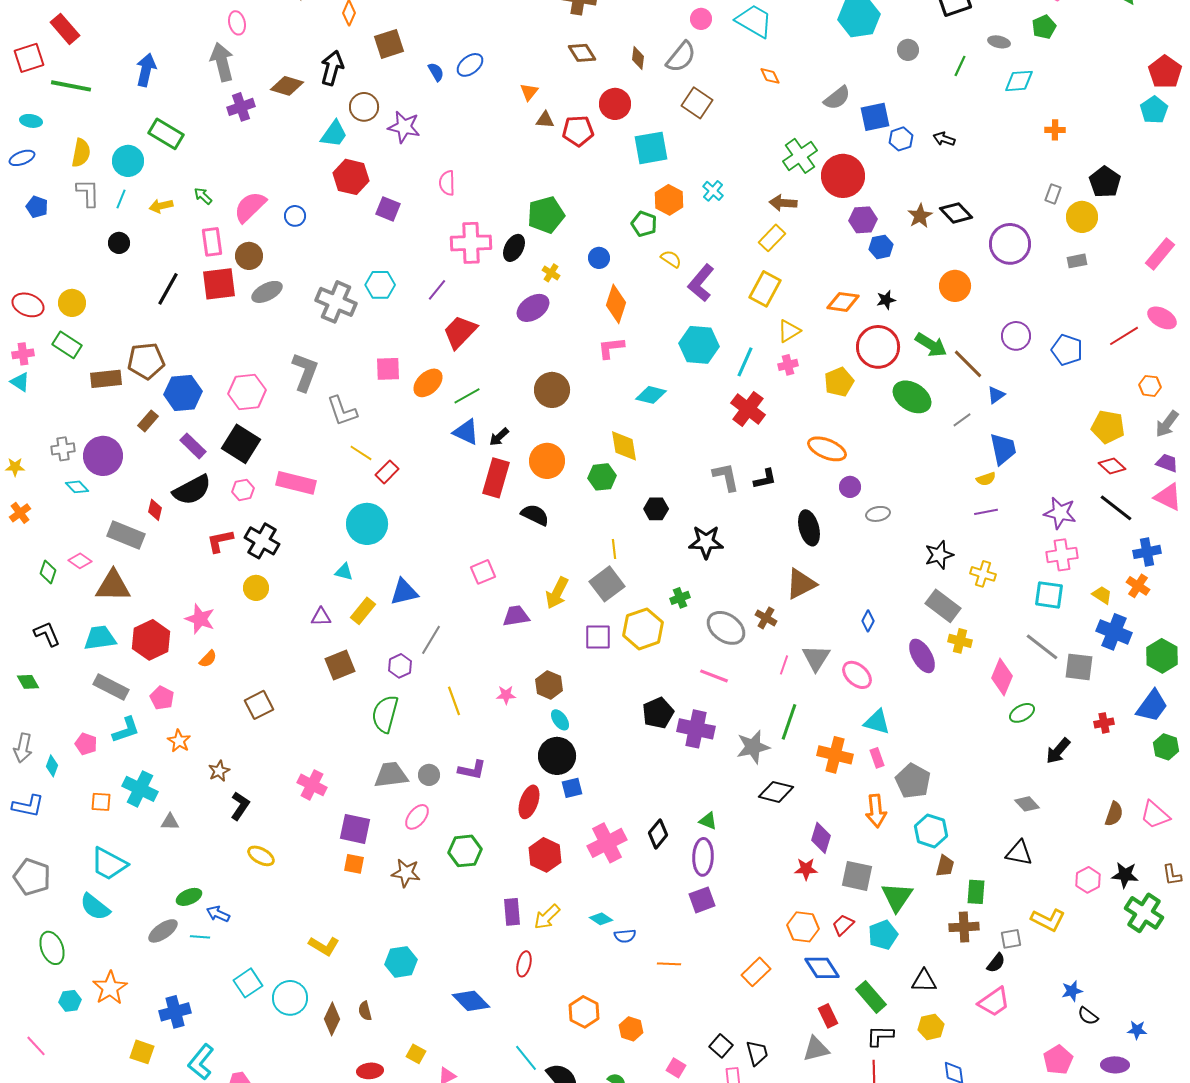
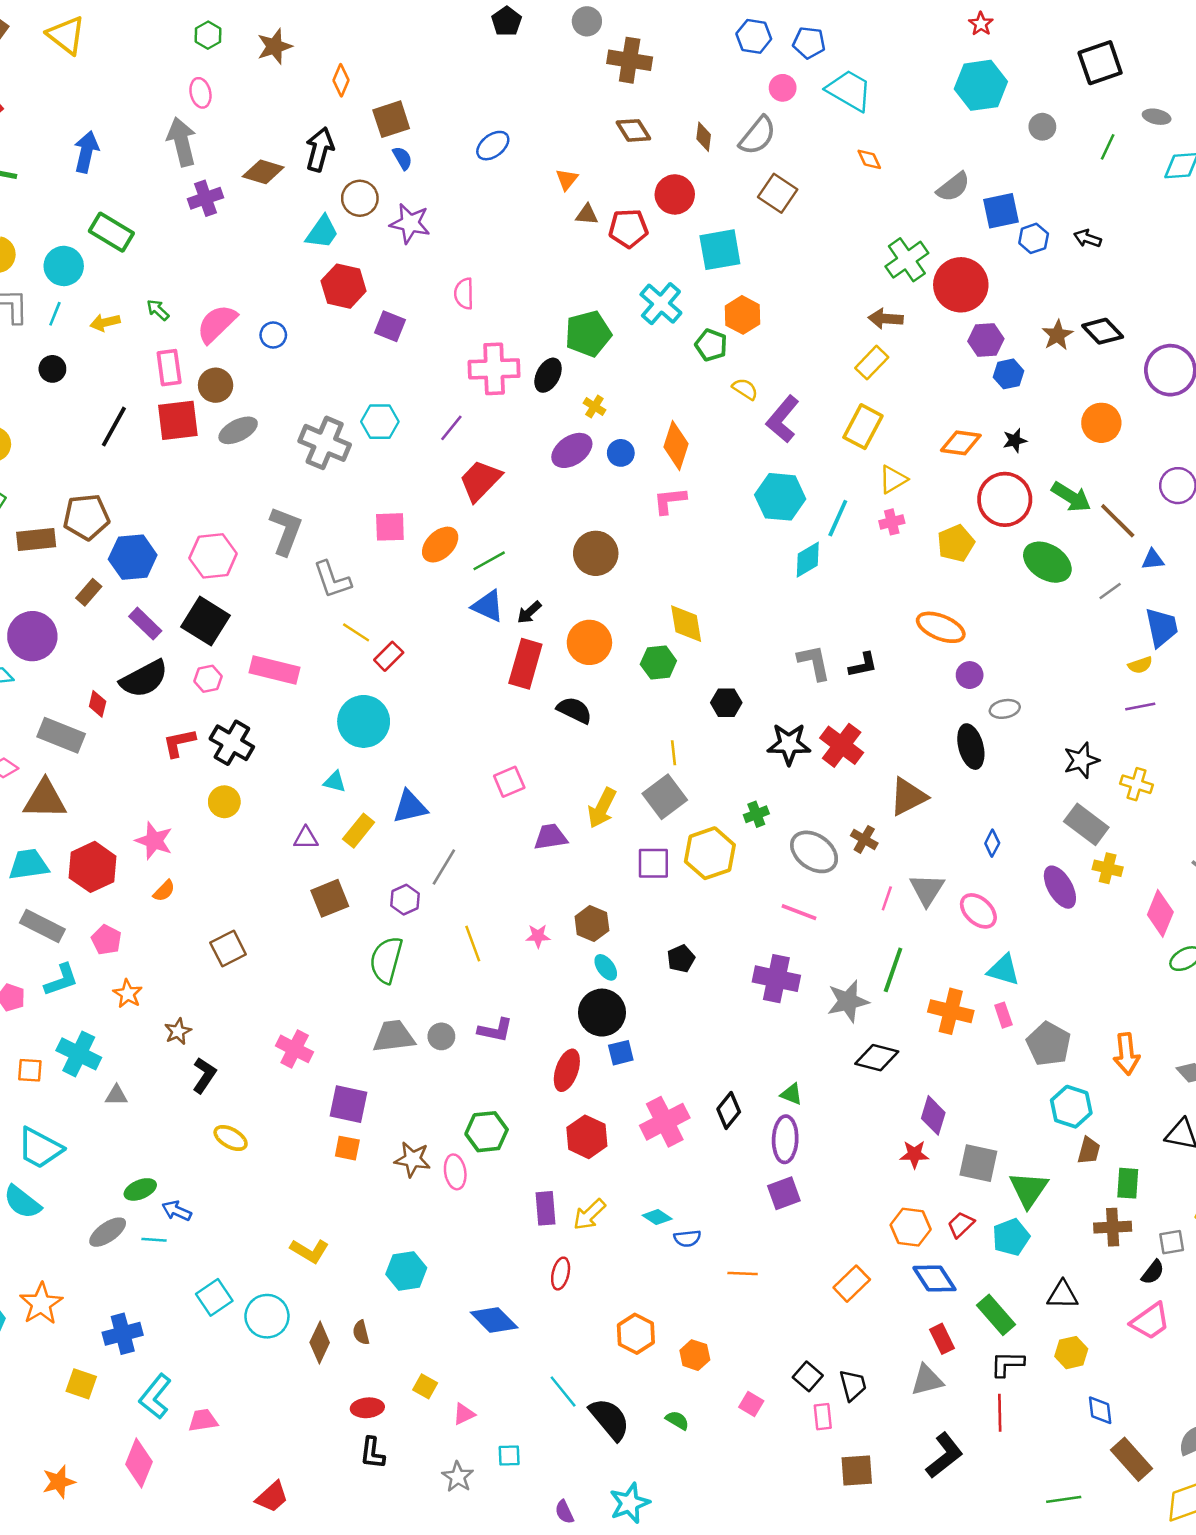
blue semicircle: (436, 72) -> (402, 158), moved
cyan cross: (713, 191) -> (661, 304), moved, size x1.6
blue circle: (599, 258) -> (621, 453), moved
cyan diamond: (651, 395) -> (808, 560), moved, turned -44
blue triangle: (996, 395) -> (1153, 560), turned 30
red cross: (748, 409) -> (842, 745), moved
black ellipse: (809, 528) -> (971, 747), moved
black pentagon: (658, 713) -> (681, 959), moved, size x0.7
orange arrow: (876, 811) -> (1126, 1054), moved
pink ellipse: (417, 817) -> (455, 1172), moved, turned -48

